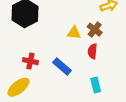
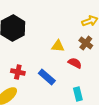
brown cross: (95, 30) -> (86, 43), moved
red semicircle: (92, 51) -> (75, 63), turned 112

